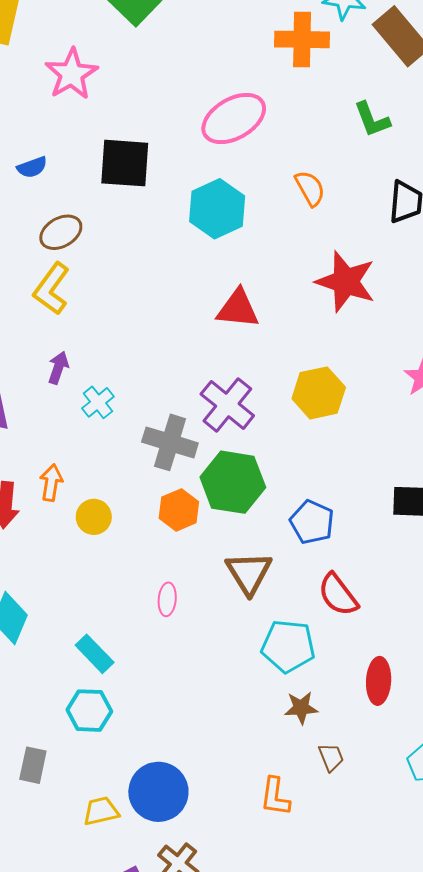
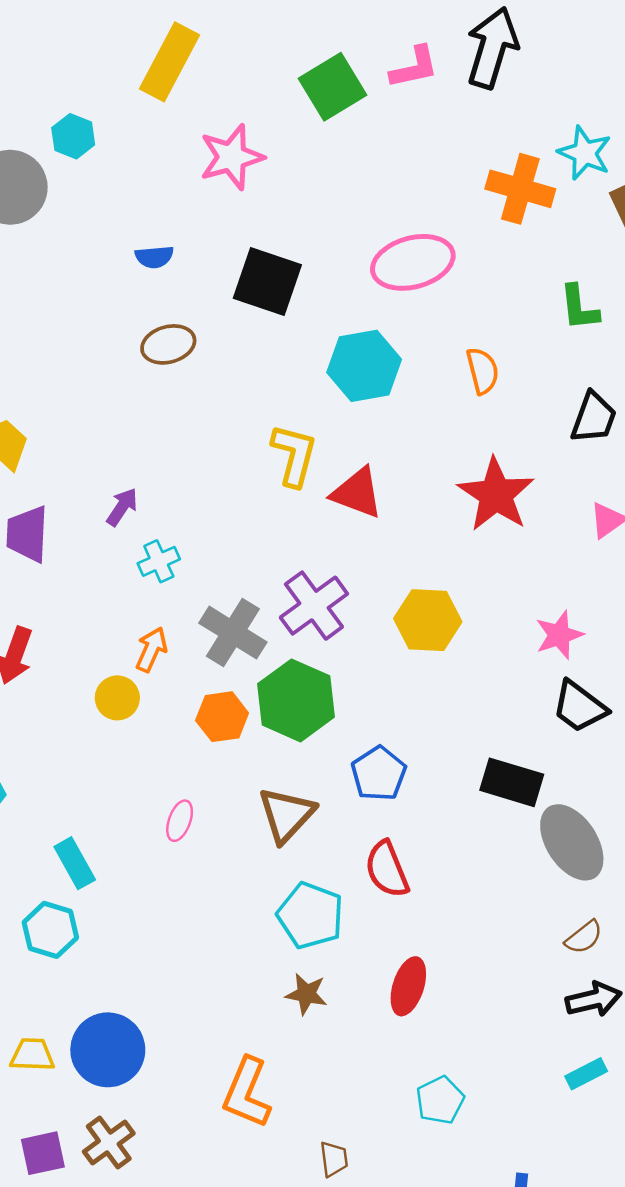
yellow L-shape: (51, 289) -> (294, 455), moved, turned 144
orange arrow: (51, 483) -> (151, 649), moved
brown trapezoid: (331, 757) -> (334, 1159), moved
orange L-shape: (275, 797) -> (247, 1093), size x1.4

